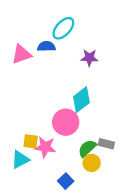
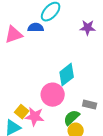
purple star: (89, 58) -> (88, 28), moved
yellow square: (31, 141) -> (22, 112), turned 32
gray rectangle: (106, 144) -> (90, 105), moved

